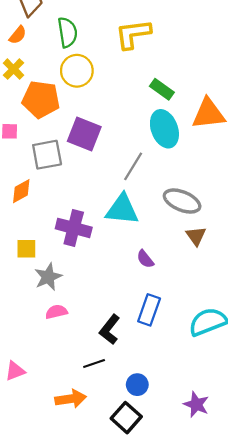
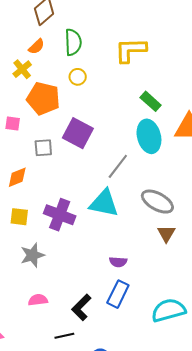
orange semicircle: (18, 35) -> (36, 47), moved
yellow circle: (77, 71) -> (78, 77), size x0.6
gray square: (47, 155) -> (43, 148), size x0.7
yellow square: (26, 249) -> (19, 217), moved
purple semicircle: (145, 259) -> (118, 262), moved, turned -54
pink semicircle: (56, 312) -> (38, 300), moved

